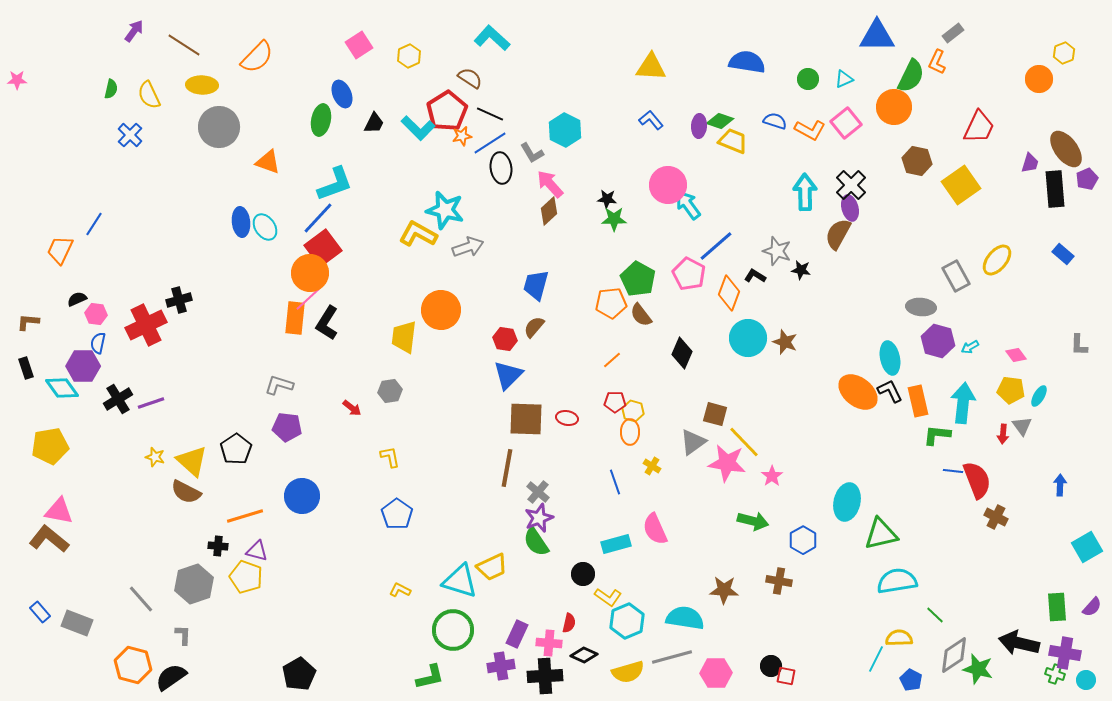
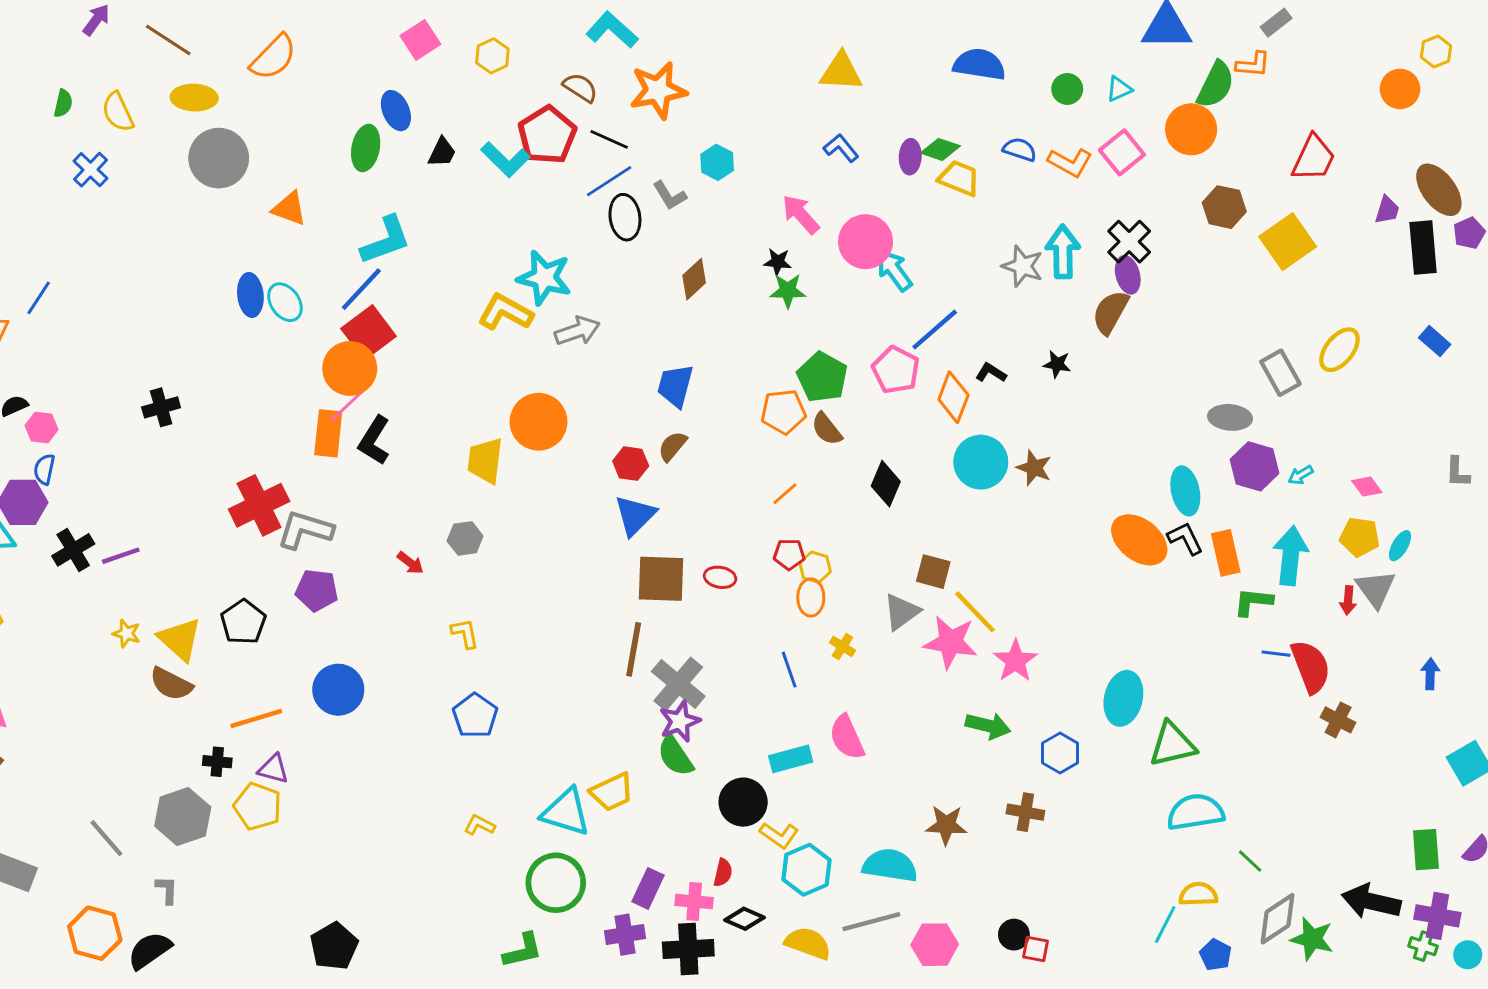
orange L-shape: (937, 62) -> (1253, 64), turned -110
cyan hexagon: (565, 130) -> (717, 162), size x0.7
orange star: (462, 136) -> (658, 90), moved, size x2.0
pink arrow: (550, 184) -> (801, 214), moved
gray star: (777, 251) -> (1023, 266), moved
red cross: (146, 325) -> (259, 505), moved
gray L-shape: (279, 385) -> (305, 530), size x1.4
gray triangle: (1022, 426) -> (1376, 589), size x1.4
pink star: (772, 476) -> (1015, 661), size x1.4
gray cross: (538, 492) -> (678, 684), size x1.6
black circle: (583, 574) -> (743, 802), size x1.4
yellow semicircle: (628, 672) -> (808, 943), turned -144

